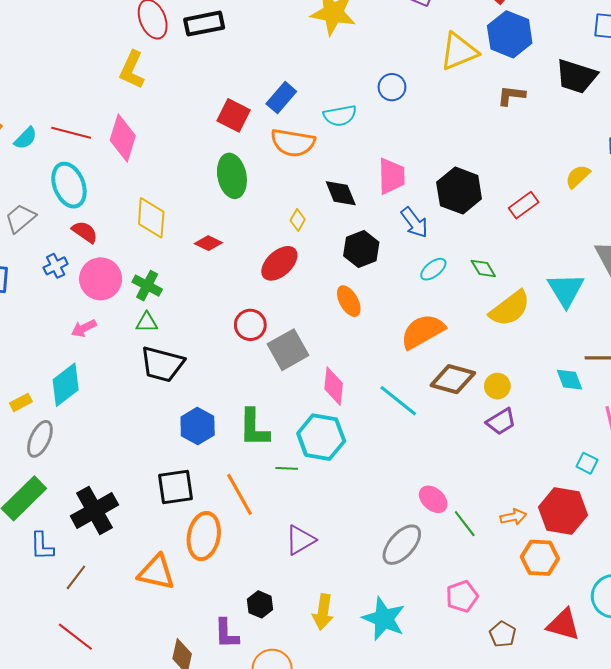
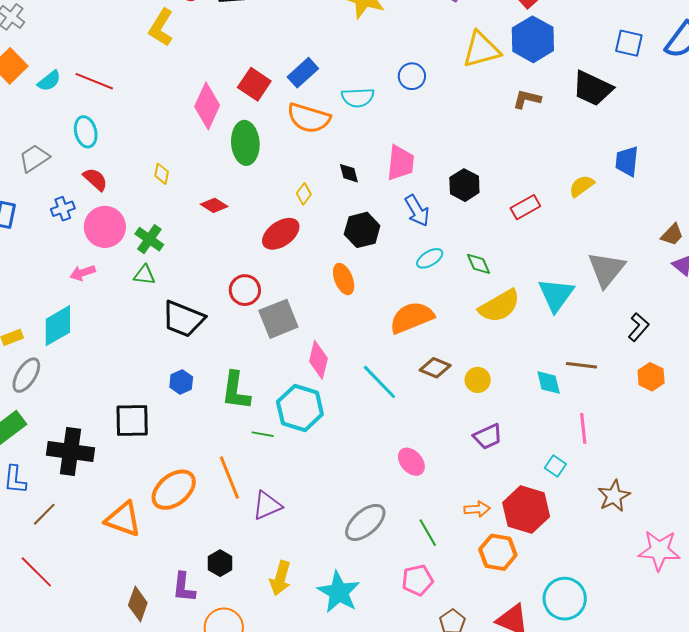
pink diamond: (123, 138) -> (207, 106), moved
cyan ellipse: (69, 185) -> (86, 132), size x0.7
black hexagon: (459, 191) -> (464, 185), size x0.7
black diamond: (341, 193) -> (349, 173), size x0.7
yellow diamond: (151, 218) -> (162, 174), size x0.5
black trapezoid: (162, 364) -> (183, 319), moved
brown diamond: (453, 379) -> (435, 368), size x0.7
purple trapezoid: (501, 422) -> (488, 437), moved
blue hexagon: (198, 426) -> (181, 382), size x0.7
black square: (176, 487) -> (132, 421), moved
orange line: (240, 494) -> (229, 478), moved
pink ellipse: (433, 499) -> (411, 462), moved
black cross: (94, 510) -> (70, 451), turned 30
green line: (465, 524) -> (428, 533), moved
orange ellipse: (204, 536) -> (174, 490), turned 33

